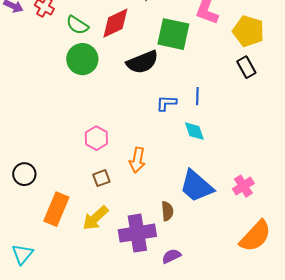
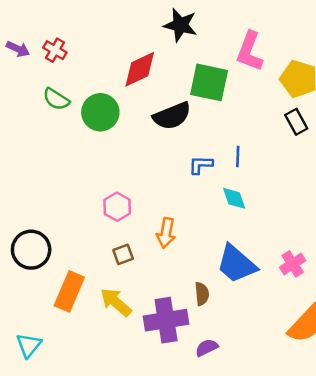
green semicircle: (77, 25) -> (56, 99), moved
black circle: (24, 174) -> (31, 250), size x1.4
yellow arrow: (95, 218) -> (116, 302), turned 84

